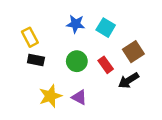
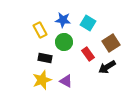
yellow rectangle: (30, 37) -> (40, 30), moved
black rectangle: (36, 60) -> (45, 58), moved
green circle: (77, 61) -> (64, 42), moved

